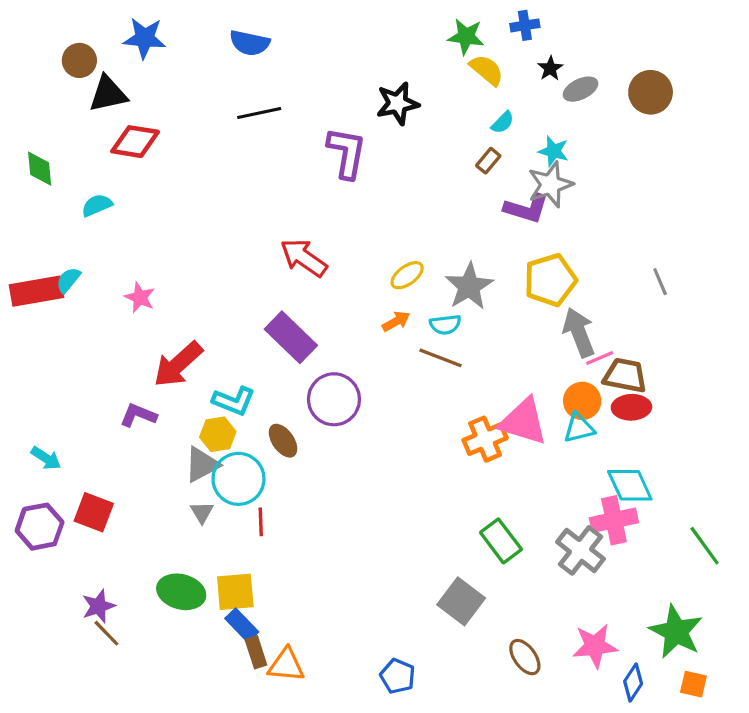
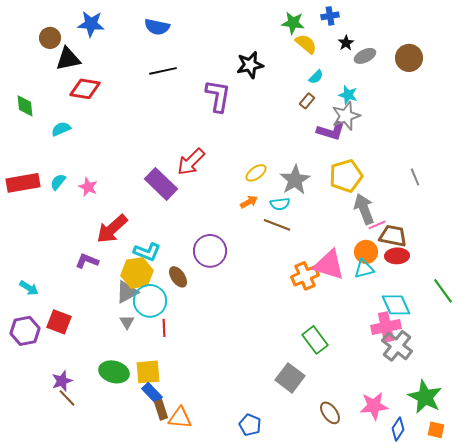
red arrow: (304, 258) -> (191, 162), turned -80
cyan semicircle: (68, 280) -> (58, 182), moved
purple rectangle: (291, 337) -> (161, 184), moved
yellow hexagon: (218, 434) -> (137, 273), size x1.4
green line: (705, 546) -> (443, 291), moved
gray cross: (581, 550) -> (397, 346), moved

